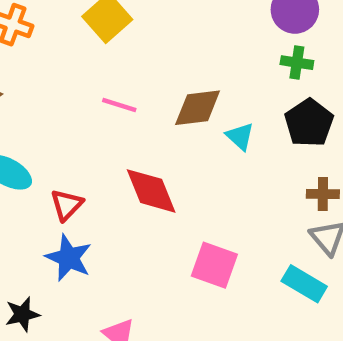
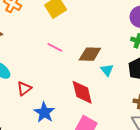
red diamond: (151, 191) -> (82, 92), moved
blue star: (69, 258) -> (44, 112), moved

